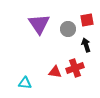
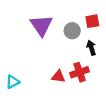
cyan triangle: (25, 83) -> (13, 82), moved, turned -32

